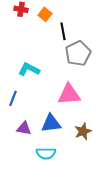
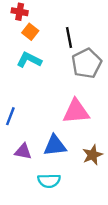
orange square: (45, 14) -> (30, 32), moved
cyan L-shape: (29, 69) -> (29, 60), moved

